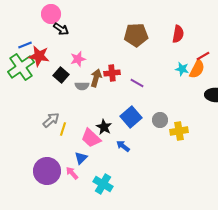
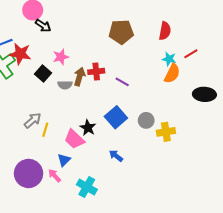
cyan star: (182, 69) -> (169, 59), moved
orange semicircle: (197, 69) -> (172, 74), moved
blue arrow: (123, 146) -> (116, 156), moved

